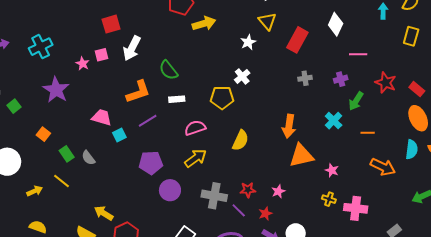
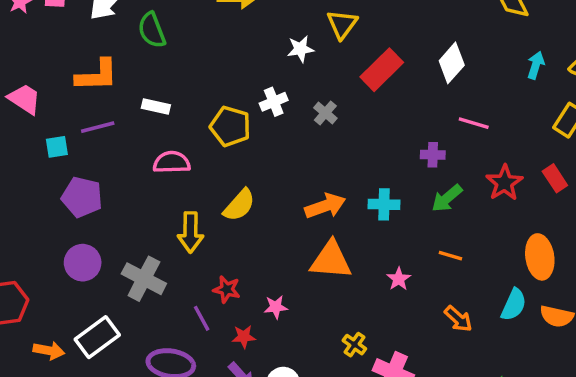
green semicircle: (168, 70) -> (152, 30), moved
gray cross: (305, 78) -> (325, 113), moved, turned 32
red rectangle: (417, 89) -> (555, 178), moved
cyan cross: (334, 121) -> (384, 204), moved, turned 30
orange arrow: (289, 126) -> (325, 206), turned -135
cyan square: (119, 135) -> (57, 147), moved
yellow arrow: (196, 158) -> (190, 232), moved, turned 110
orange arrow: (383, 167) -> (458, 319), size x0.7
pink star: (332, 170) -> (399, 279), moved
purple circle: (170, 190) -> (83, 263), moved
gray cross: (214, 196) -> (144, 279), moved

